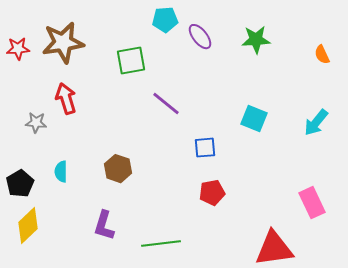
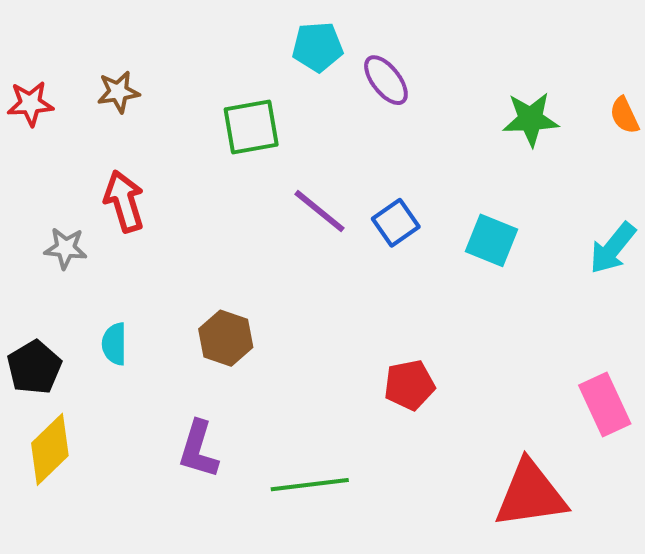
green star: (256, 40) -> (531, 119), moved
brown star: (63, 43) -> (118, 92), size x0.5
blue square: (205, 148) -> (396, 223), moved, turned -30

